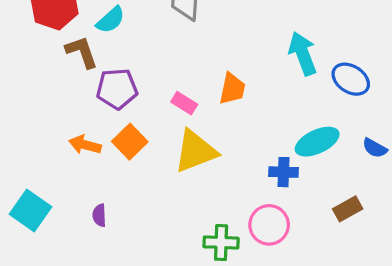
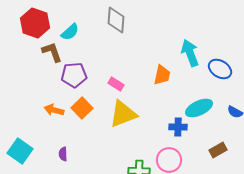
orange trapezoid: (232, 89) -> (162, 75), moved

